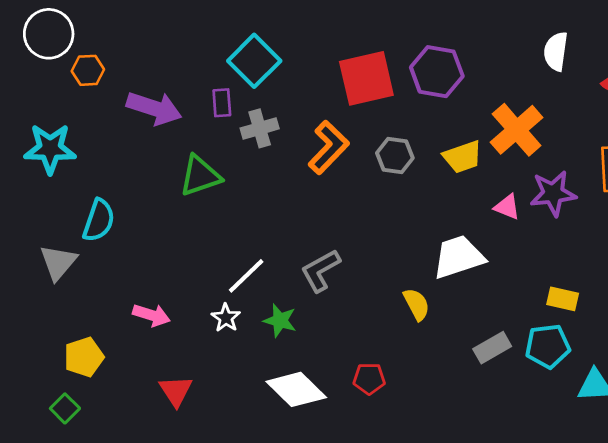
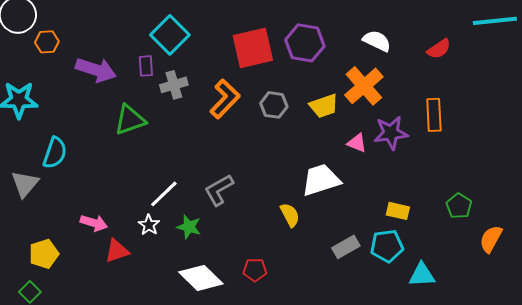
white semicircle: (556, 51) -> (377, 41), moved, turned 108
red triangle: (176, 391) -> (117, 251), moved, turned 44

